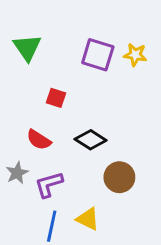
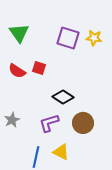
red semicircle: (39, 140) -> (17, 71), moved
purple L-shape: (49, 184) -> (49, 123), moved

